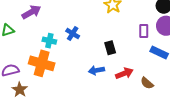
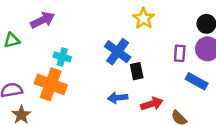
blue cross: (73, 33) -> (118, 52), moved, size x1.5

